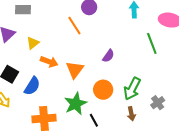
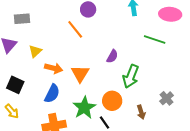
green line: (152, 43) -> (155, 39), turned -45
blue semicircle: (32, 86) -> (52, 94), moved
green arrow: (132, 89) -> (131, 76), moved
orange circle: (103, 90) -> (112, 101), moved

